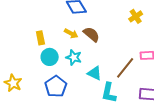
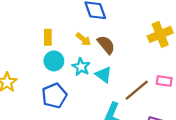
yellow cross: (136, 16) -> (160, 34), size x1.5
cyan triangle: (95, 73) -> (104, 75), moved

